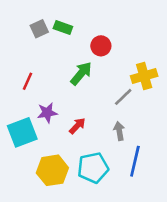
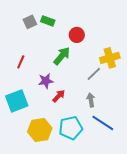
purple star: (47, 113) -> (46, 81), moved
blue line: (135, 161) -> (103, 123), turned -70

